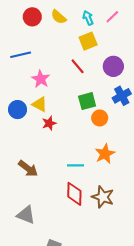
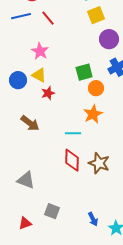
yellow square: (88, 41) -> (96, 15), moved
blue line: (21, 55) -> (21, 16), moved
red line: (78, 66) -> (48, 18), moved
orange star: (105, 154) -> (93, 114), moved
brown arrow: (28, 169) -> (30, 123), moved

